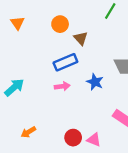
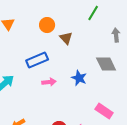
blue rectangle: (65, 62) -> (37, 60), moved

